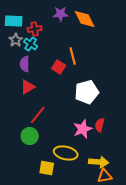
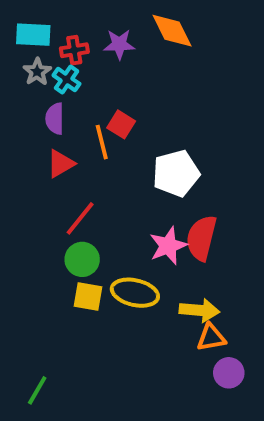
purple star: (61, 14) -> (119, 44), moved
orange line: (73, 56) -> (102, 142), moved
red semicircle: (100, 125) -> (201, 238), size x1.6
green circle: (30, 136) -> (82, 259), moved
yellow square: (47, 168) -> (88, 297), moved

